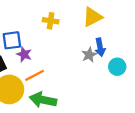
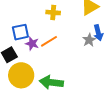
orange line: (35, 75) -> (49, 41), moved

